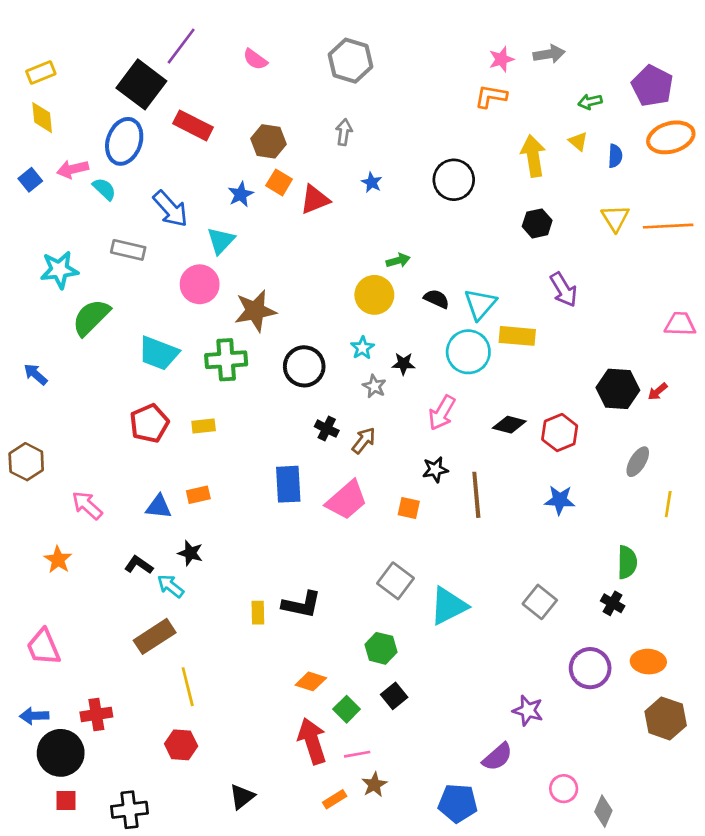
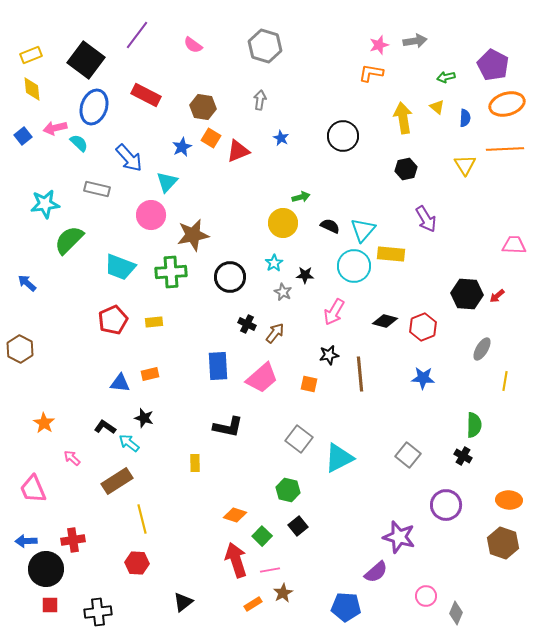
black square: (141, 84) -> (86, 60), moved
orange line: (668, 226) -> (505, 149), moved
pink arrow: (87, 505) -> (72, 458), moved, size x0.7
black L-shape: (302, 605) -> (228, 427), moved
orange ellipse: (648, 662) -> (509, 500), moved
purple star: (528, 711) -> (399, 537), size x1.4

